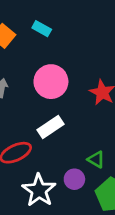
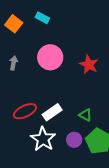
white rectangle: (51, 127) -> (52, 112), moved
purple circle: (74, 179) -> (74, 140), moved

